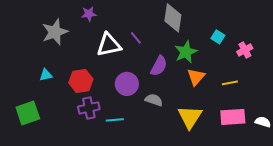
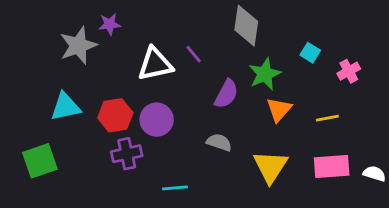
purple star: (89, 14) -> (110, 24), moved
cyan triangle: (46, 75) -> (65, 107), size x1.6
purple circle: (127, 84) -> (157, 120), moved
cyan line: (115, 120) -> (175, 188), moved

